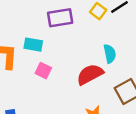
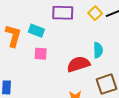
pink square: (43, 71) -> (41, 54), turned -32

